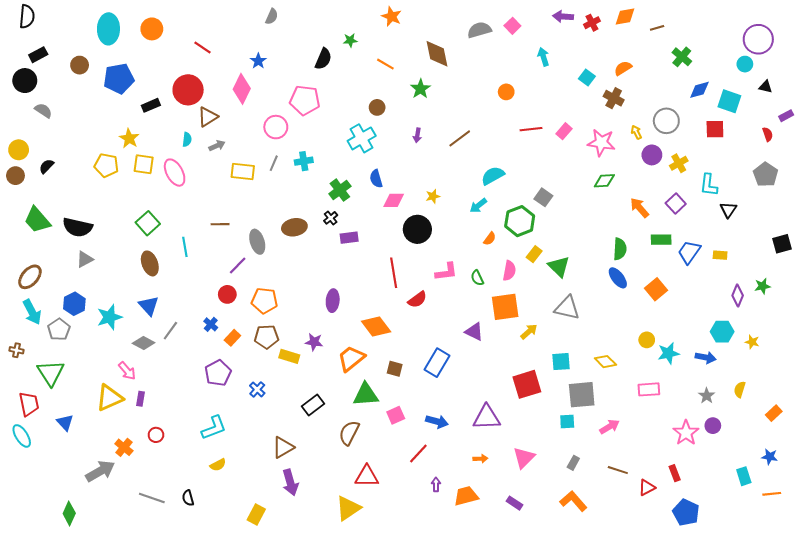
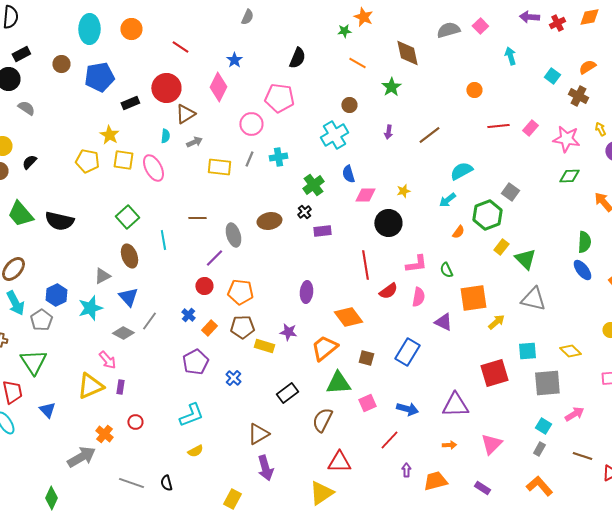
green star: (350, 40) -> (344, 31), moved
gray triangle: (85, 259) -> (102, 276), moved
pink semicircle: (509, 271) -> (418, 297), moved
cyan square: (567, 421) -> (543, 426), moved, turned 35

